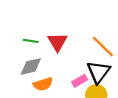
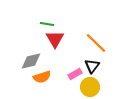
green line: (31, 41) -> (47, 24), moved
black triangle: (98, 72) -> (92, 66), size x0.7

